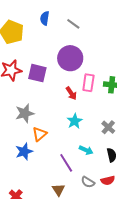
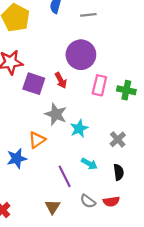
gray line: (73, 24) -> (88, 15), turned -48
purple square: (37, 73) -> (34, 84), moved
red arrow: (71, 93) -> (61, 80), moved
gray star: (25, 113) -> (56, 114), moved, turned 30

